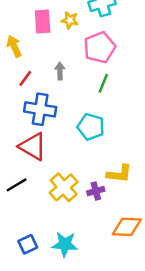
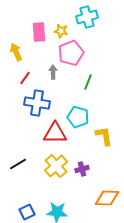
pink pentagon: (100, 47) -> (71, 53), moved
red triangle: (33, 146) -> (55, 133), moved, turned -30
yellow L-shape: (119, 174) -> (104, 136), moved, turned -105

